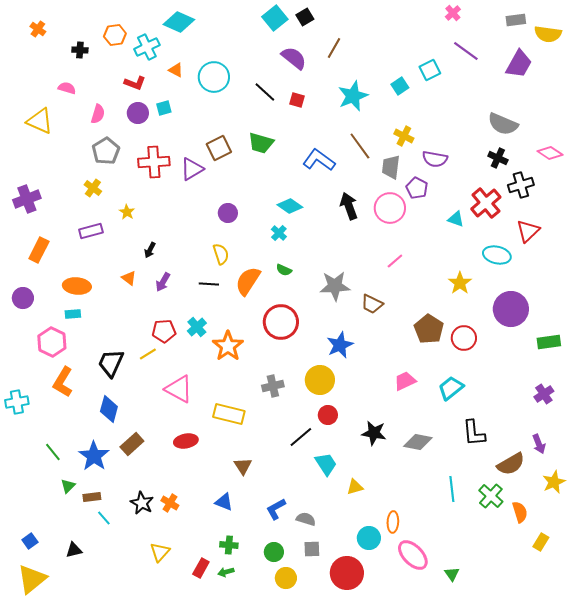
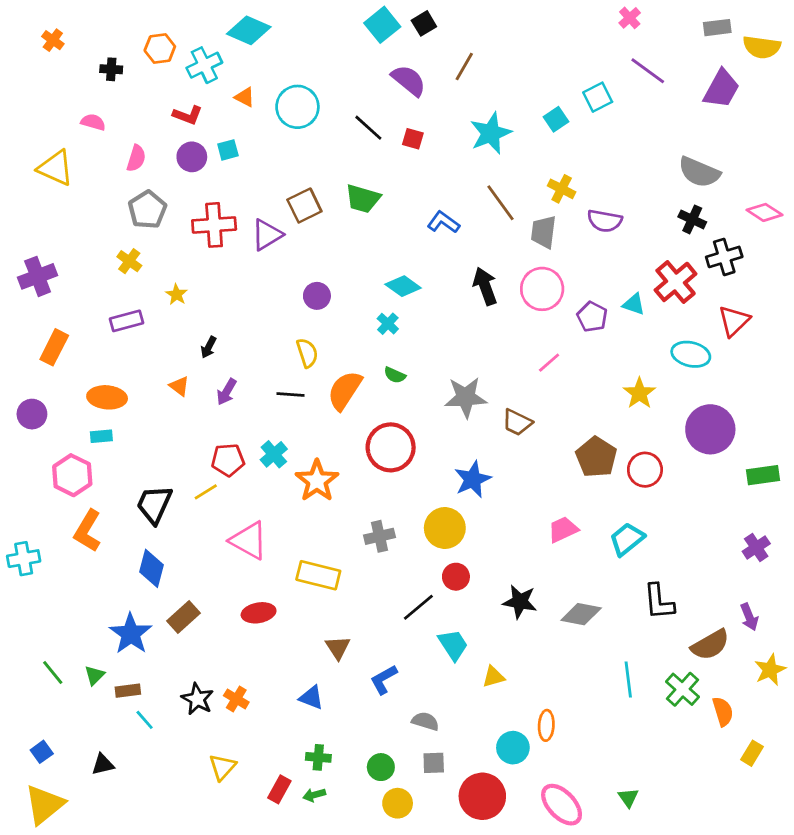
blue L-shape: (319, 160) -> (443, 222), size x0.7
purple pentagon: (417, 188) -> (592, 317), moved
green line: (53, 452) -> (53, 673), moved
blue L-shape: (276, 509) -> (384, 680), moved
pink ellipse: (413, 555) -> (562, 805), moved

